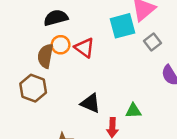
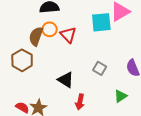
gray square: (153, 42) -> (100, 68), moved, turned -32
green triangle: (133, 111) -> (121, 96), moved, turned -40

